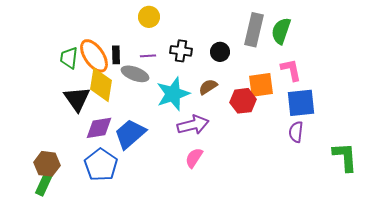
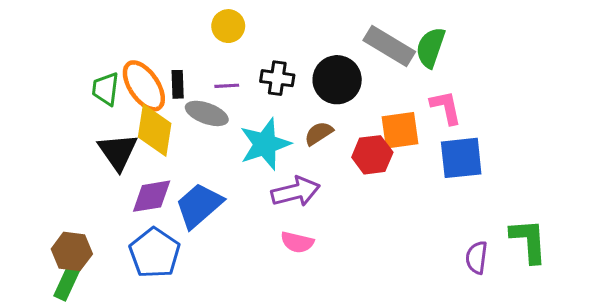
gray rectangle: (254, 30) -> (389, 46), turned -72
black circle: (220, 52) -> (337, 80), size x1.6
purple semicircle: (296, 132) -> (477, 258), moved
pink semicircle: (194, 158) -> (297, 242), turned -110

